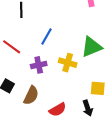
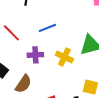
blue line: (46, 36) -> (47, 28), turned 30

